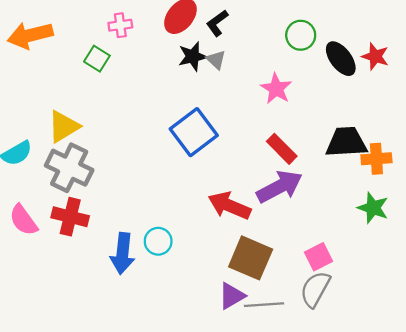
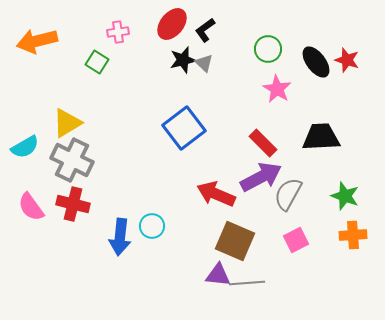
green circle: (301, 35) -> (268, 49), moved
pink star: (276, 89) -> (277, 89), moved
orange cross: (376, 159) -> (353, 235), moved
gray semicircle: (315, 289) -> (288, 194), moved
purple triangle: (232, 296) -> (218, 275), turned 36

